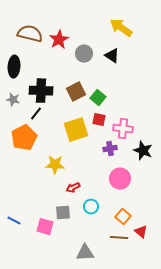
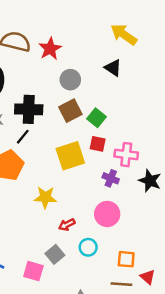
gray circle: (84, 54) -> (70, 80), moved
purple cross: (110, 149) -> (111, 178), turned 32
pink circle: (120, 179) -> (107, 214), moved
gray square: (63, 213) -> (55, 254), turned -35
orange square: (123, 217) -> (126, 259), turned -35

